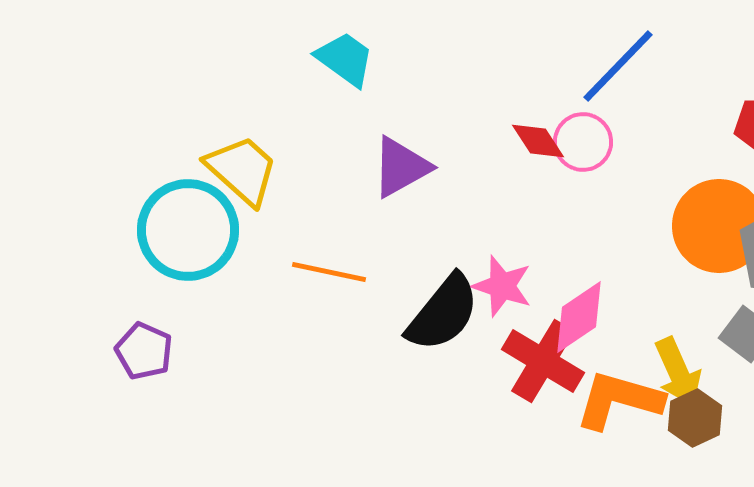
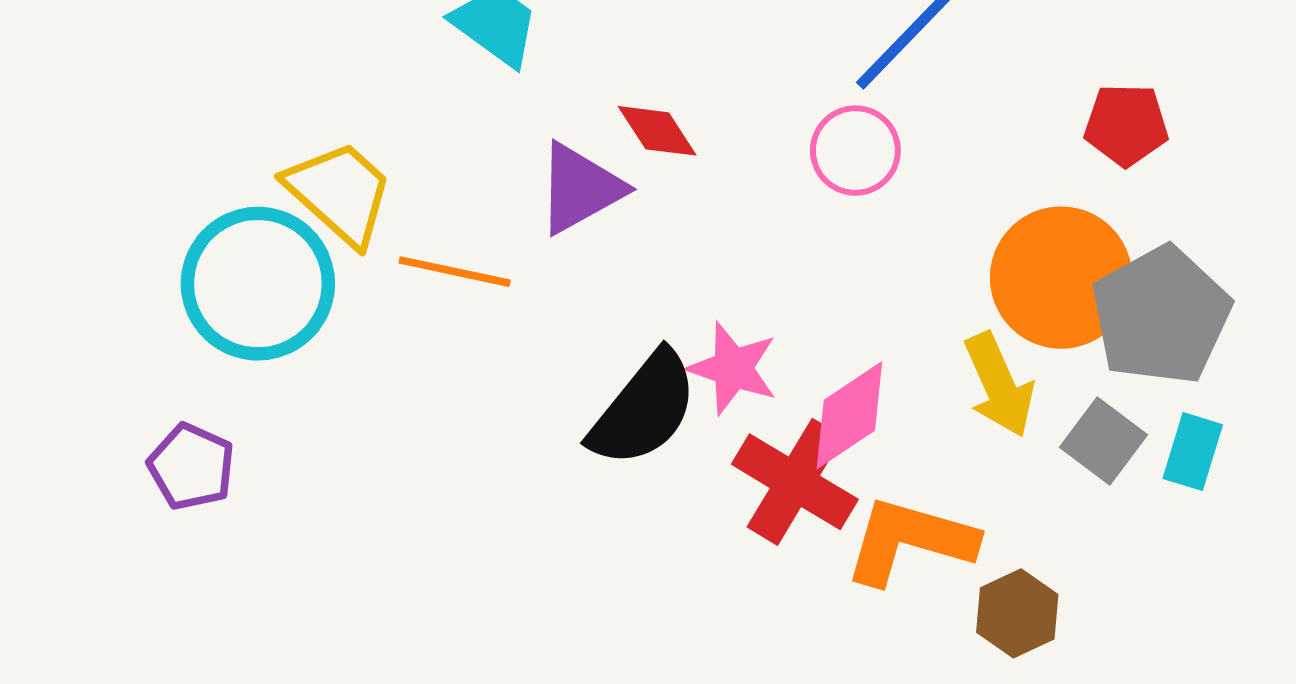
red diamond: (538, 141) -> (657, 131), moved
orange line: (329, 272) -> (455, 272), moved
yellow arrow: (678, 372) -> (999, 385), moved
brown hexagon: (695, 418) -> (1017, 613), moved

